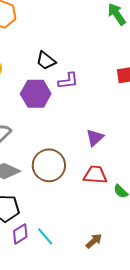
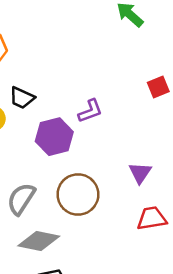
black trapezoid: (46, 61) -> (22, 98), moved
brown circle: (49, 165) -> (78, 194), moved

